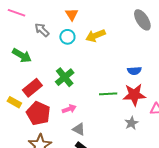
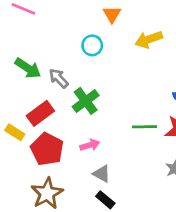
orange triangle: (72, 14) -> (112, 14), moved
gray arrow: (42, 30) -> (59, 78), moved
yellow arrow: (95, 36) -> (149, 39), moved

